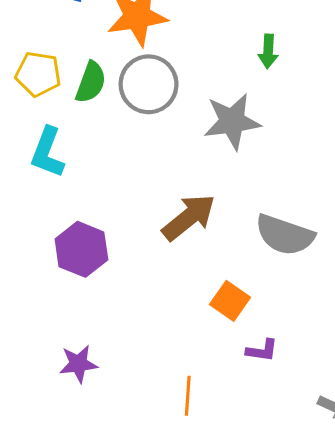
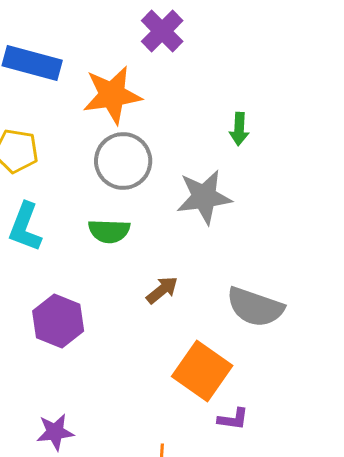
green semicircle: (91, 82) -> (109, 231), moved, turned 72
brown arrow: (189, 217) -> (162, 290), size x0.6
orange square: (230, 301) -> (202, 371), size x1.5

